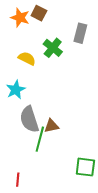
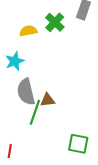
yellow semicircle: (27, 58) -> (28, 31), turned -42

